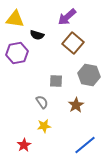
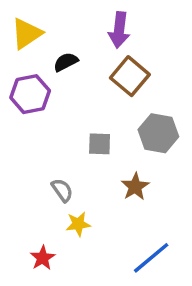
purple arrow: (67, 17) -> (119, 30), turned -42
yellow triangle: (15, 19) -> (27, 33), turned -42
black semicircle: (37, 35) -> (66, 62), turned 136
gray semicircle: (42, 102) -> (62, 190), moved

